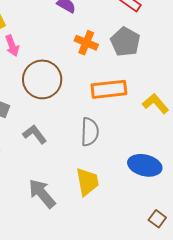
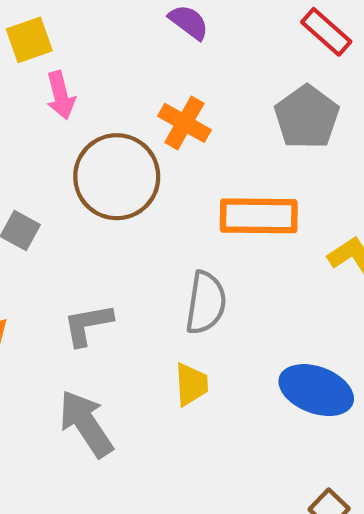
orange cross: (86, 43) -> (184, 123), moved
gray L-shape: (35, 134) -> (88, 325), moved, turned -70
yellow trapezoid: (87, 182) -> (191, 384), moved, size x0.7

